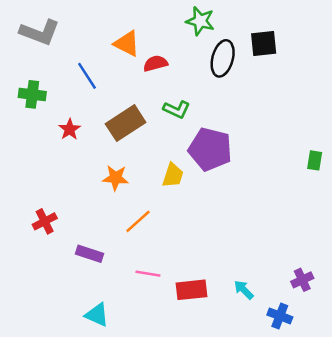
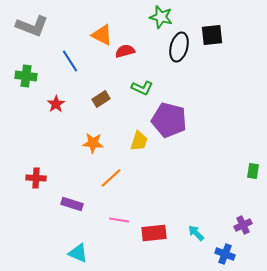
brown rectangle: (126, 123) -> (101, 99), size x0.6
green rectangle: (315, 160) -> (253, 171), moved
red cross: (45, 221) -> (36, 178), turned 30

